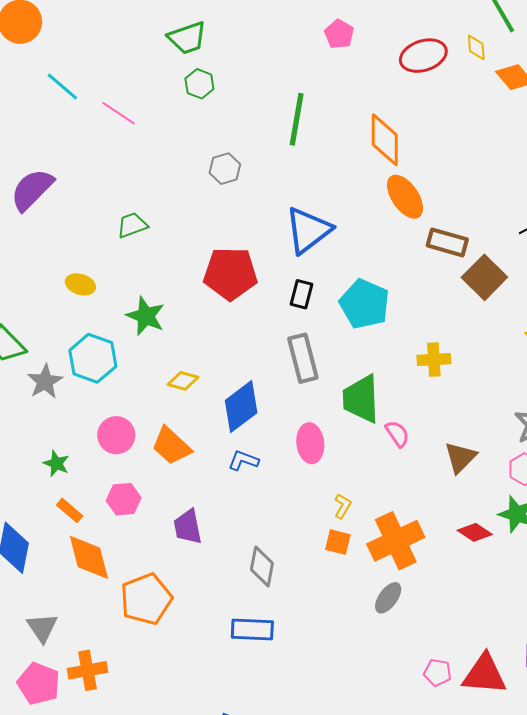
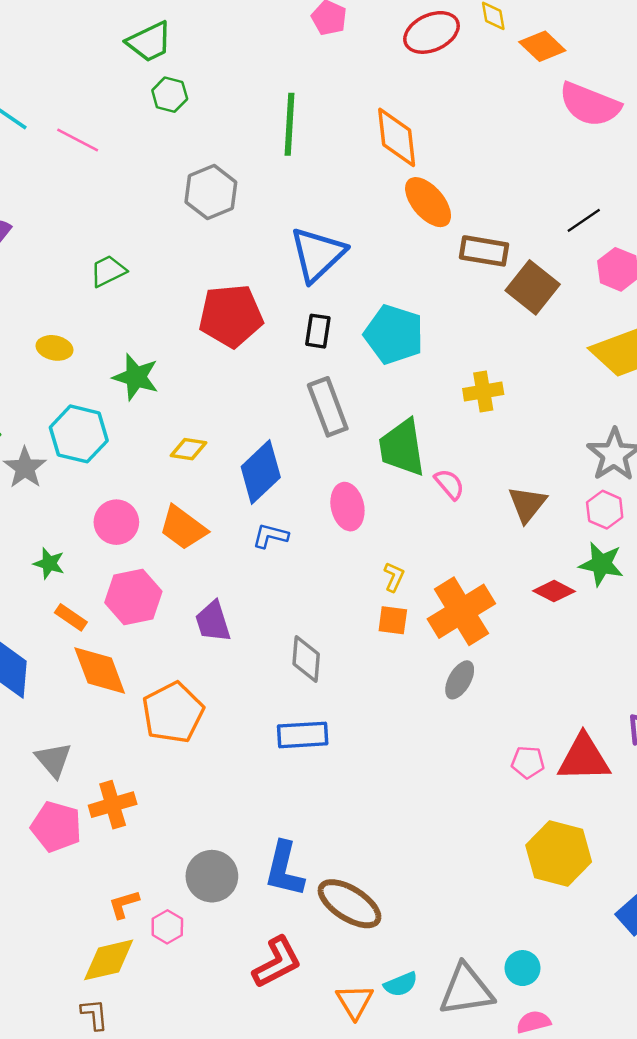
gray hexagon: (225, 169) -> (211, 192), size x1.4
pink hexagon: (124, 499) -> (133, 597), size x1.4

